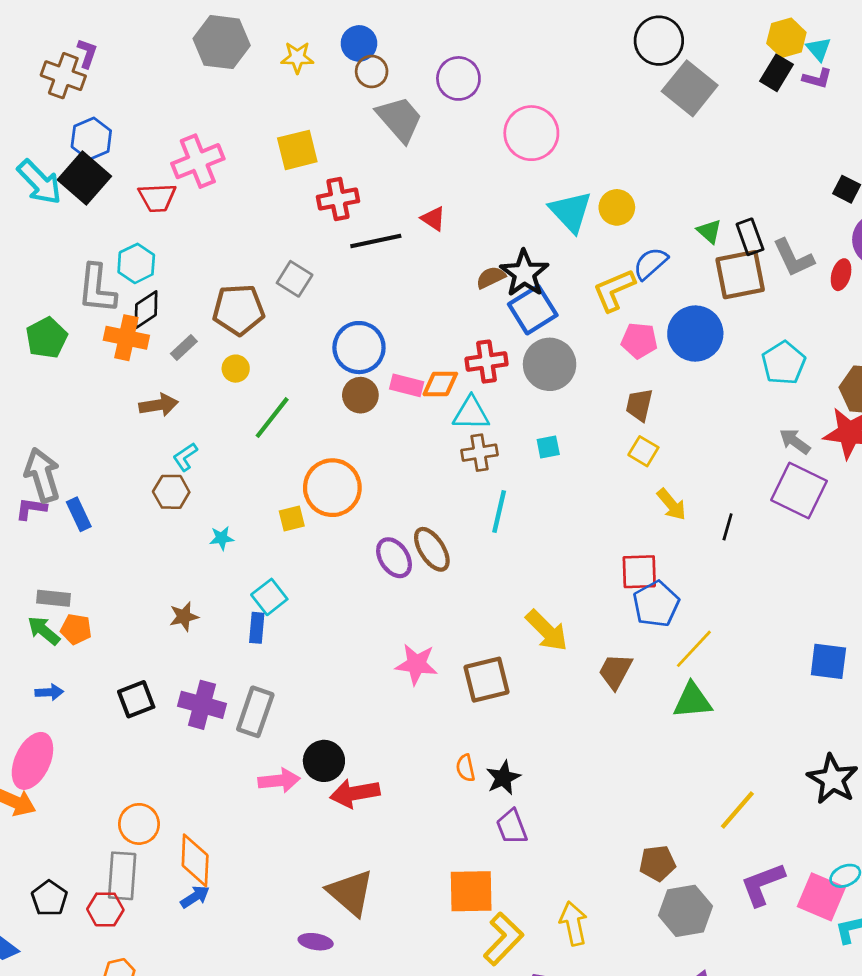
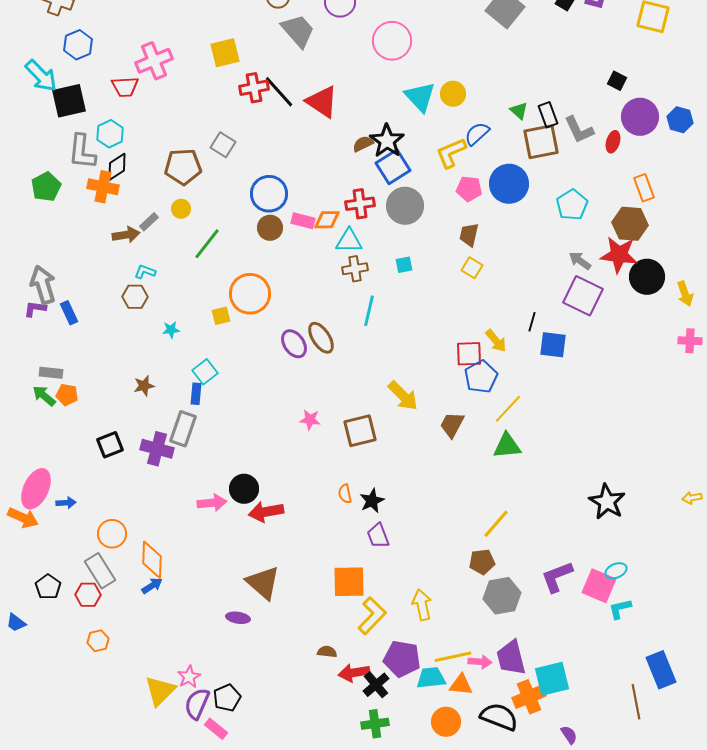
black square: (84, 178) -> (69, 101), moved, turned 36
red triangle: (433, 219) -> (322, 102), size x1.8
black line: (376, 241) -> (279, 92), moved, turned 60
gray rectangle: (184, 348) -> (149, 222), moved
cyan L-shape: (185, 457) -> (145, 272), turned 55
yellow arrow: (671, 504) -> (496, 341), moved
blue square: (828, 661) -> (553, 345), moved
pink star: (416, 664) -> (310, 420), size x0.7
blue arrow: (49, 692) -> (66, 503), moved
gray rectangle: (255, 712) -> (183, 429), moved
yellow line: (737, 810) -> (496, 524), moved
gray rectangle: (122, 876) -> (100, 571), turned -36

